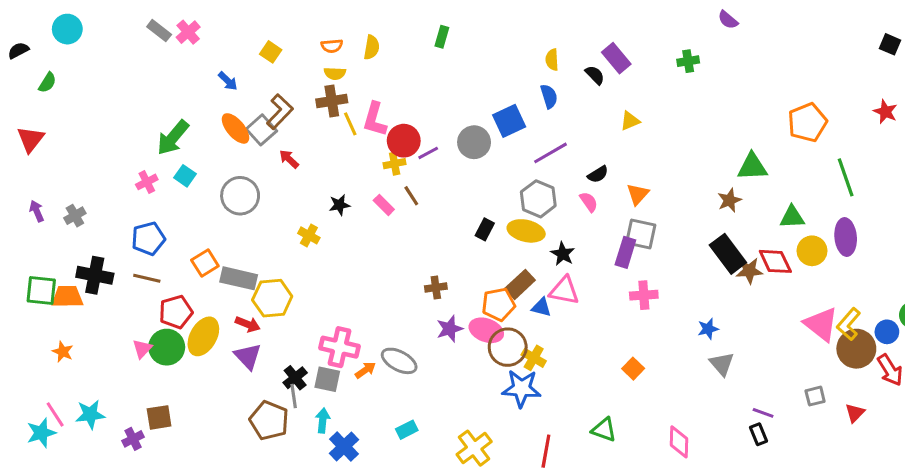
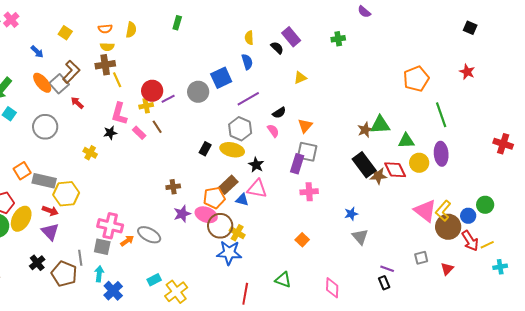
pink L-shape: (375, 119) -> (119, 114), moved
green triangle: (752, 167) -> (380, 125), moved
black cross: (295, 378) -> (37, 263), moved
yellow cross: (474, 448) -> (176, 292), moved

